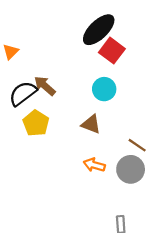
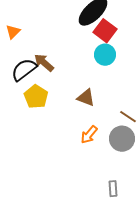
cyan circle: (104, 89) -> (105, 55), moved
orange arrow: (94, 165) -> (89, 135), turned -66

